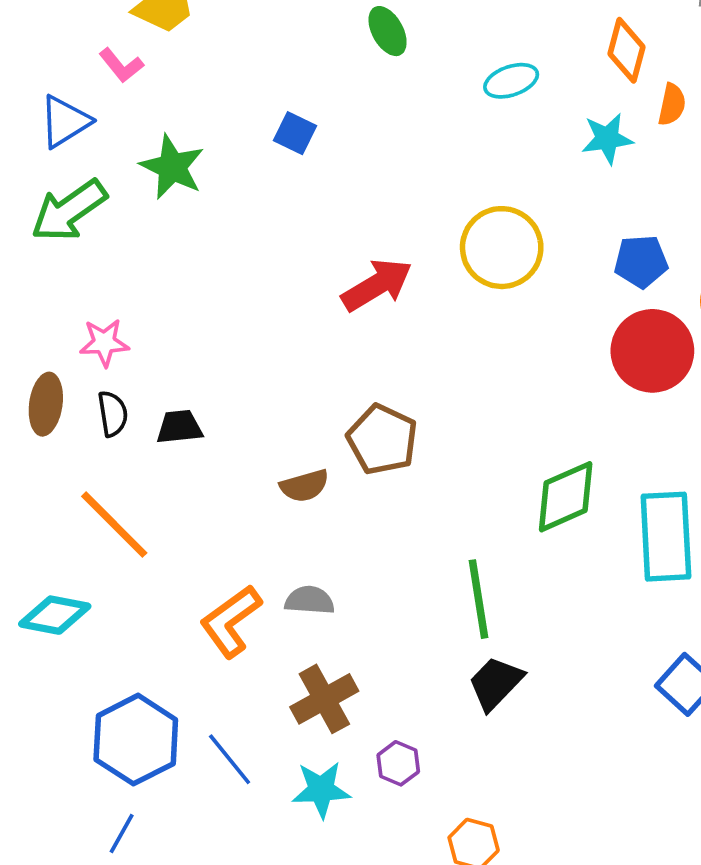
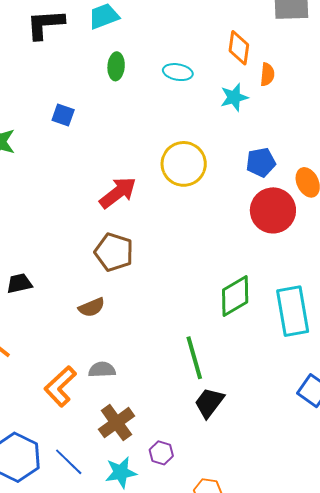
green ellipse: (388, 31) -> (116, 66), moved, turned 40
cyan ellipse: (511, 81) -> (178, 72), turned 36
brown pentagon: (382, 439) -> (114, 252), moved

